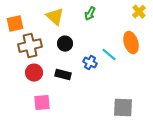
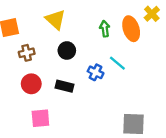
green arrow: (90, 14) -> (105, 29), moved, turned 144
orange ellipse: (131, 43) -> (131, 29), moved
brown cross: (30, 46) -> (27, 53), size x0.6

